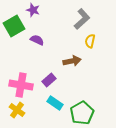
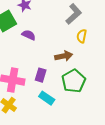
purple rectangle: (49, 80) -> (41, 75), turned -32
green pentagon: (82, 113) -> (74, 81), moved

